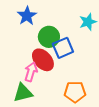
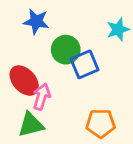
blue star: (27, 16) -> (36, 21), turned -30
red ellipse: (43, 60) -> (24, 80), moved

